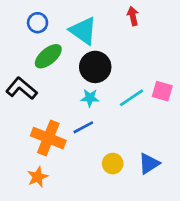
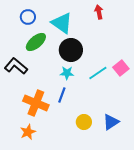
pink square: (162, 91) -> (121, 68), turned 35
blue line: (83, 127) -> (62, 95), turned -42

